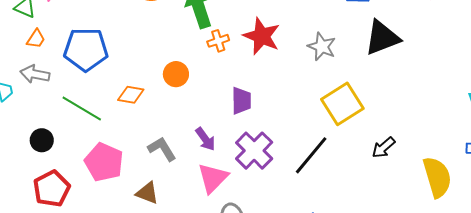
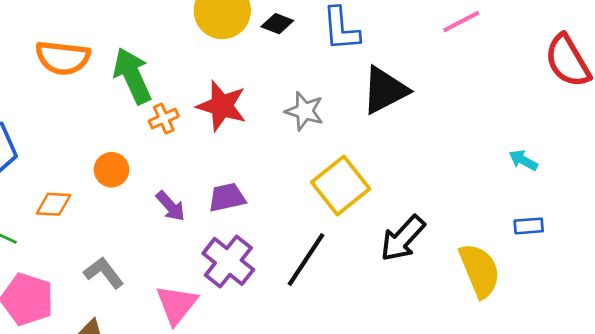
purple trapezoid: (241, 101) -> (227, 197), moved, turned -96
purple arrow: (205, 139) -> (171, 206), moved
black arrow: (383, 148) -> (403, 238), size x1.5

